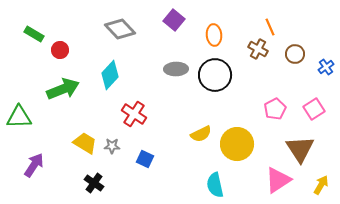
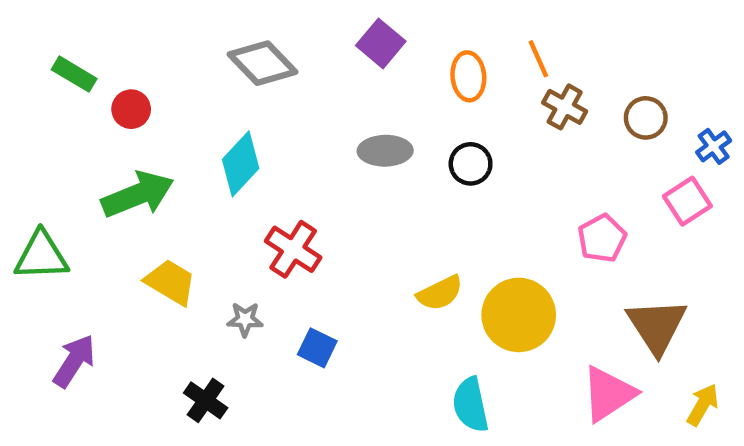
orange line: (270, 27) -> (538, 59), moved
black circle: (215, 75) -> (471, 164), size x0.6
pink square: (314, 109) -> (687, 201), moved
yellow trapezoid: (85, 143) -> (171, 282), moved

